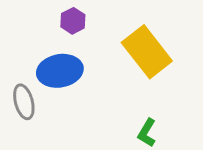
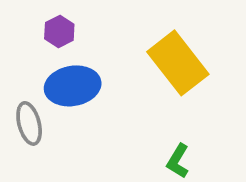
purple hexagon: (73, 21) -> (59, 31), moved

